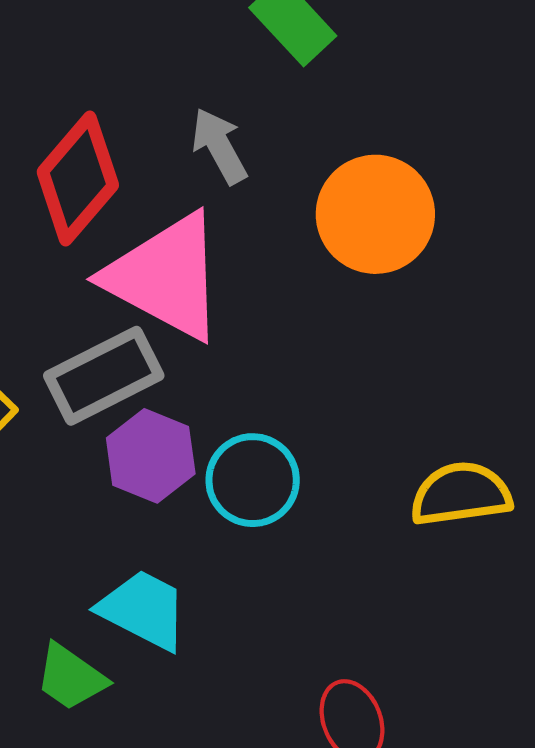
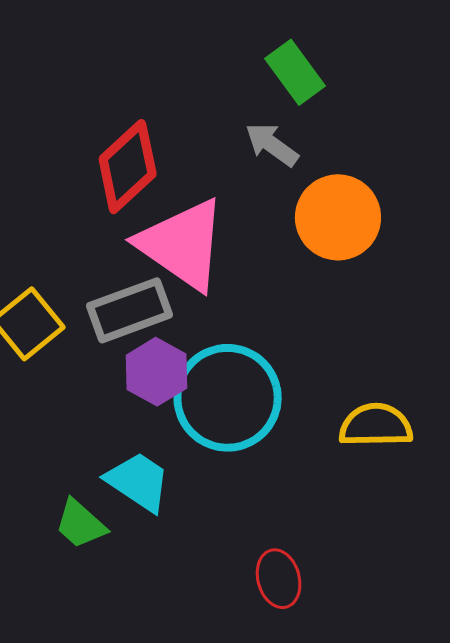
gray arrow: (219, 146) -> (272, 145), moved, turned -32
cyan circle: (253, 480) -> (228, 398), size x1.6

